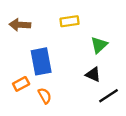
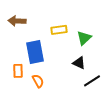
yellow rectangle: (70, 21) -> (59, 30), moved
orange rectangle: (21, 84) -> (18, 71), turned -64

